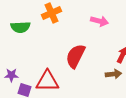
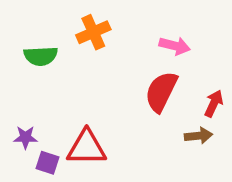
red semicircle: (75, 56) -> (161, 92), moved

